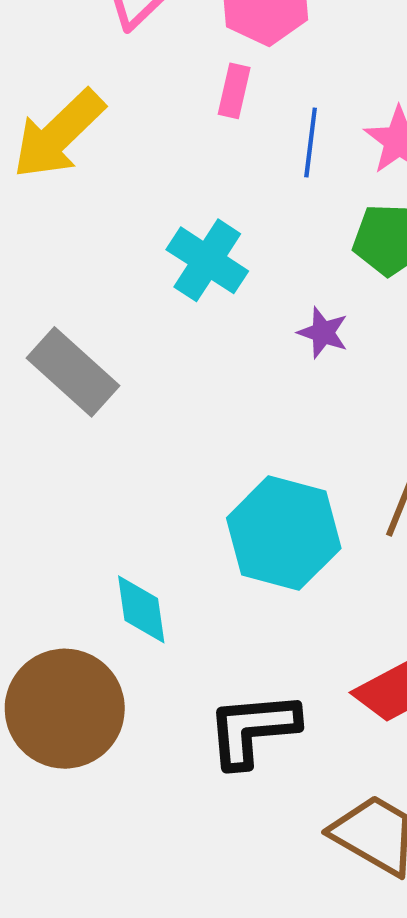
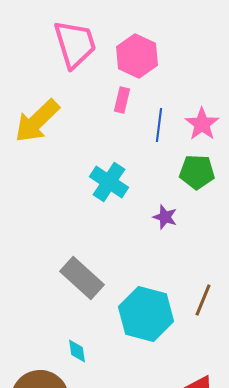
gray rectangle: (73, 372) -> (82, 278), moved
cyan diamond: (141, 609) -> (77, 351), size x0.7

